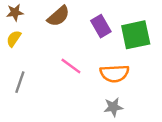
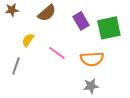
yellow semicircle: (14, 39) -> (28, 40), moved

